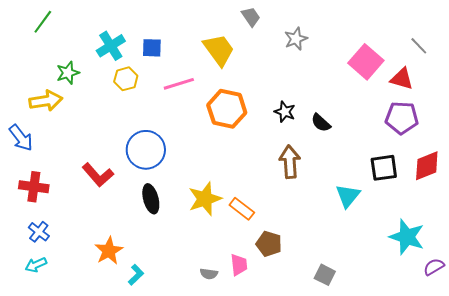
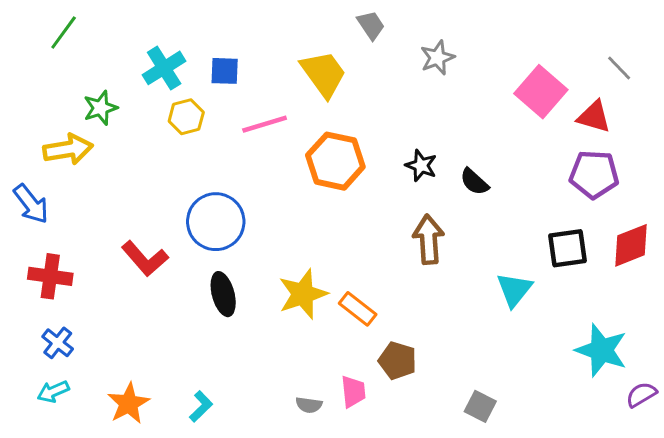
orange star: (109, 251) -> (129, 403), moved

